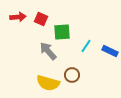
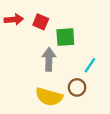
cyan line: (86, 46) -> (90, 65), moved
gray arrow: (48, 51) -> (49, 59), turned 42

